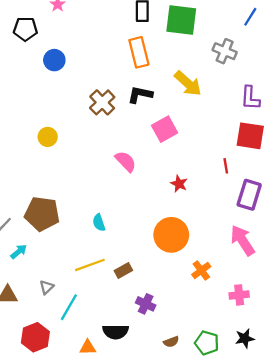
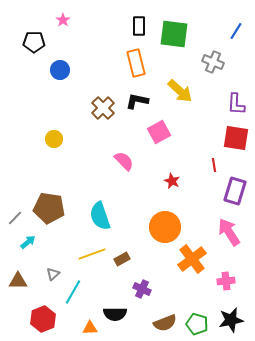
cyan semicircle: (99, 223) -> (100, 216), size x1.8
orange cross: (201, 270) -> (192, 259), size x1.6
black star: (245, 338) -> (231, 320), size x1.4
brown semicircle: (171, 342) -> (165, 323), size x1.6

